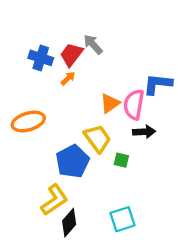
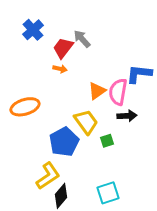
blue cross: (41, 58) -> (33, 30), moved, turned 30
orange arrow: (68, 78) -> (60, 69), turned 56
green square: (121, 160) -> (107, 141), turned -32

